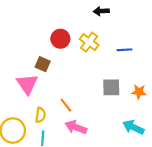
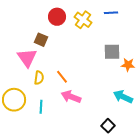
blue line: (125, 50) -> (111, 13), moved
gray square: (111, 87) -> (112, 52), moved
yellow semicircle: (40, 115) -> (39, 78), moved

